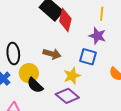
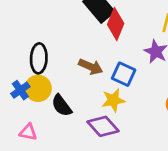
blue square: (88, 57) -> (124, 74), moved
yellow circle: (29, 73) -> (38, 88), moved

